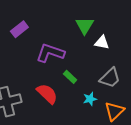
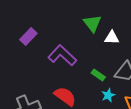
purple L-shape: (50, 53) -> (62, 55), turned 32
green rectangle: (70, 77) -> (98, 75), moved

